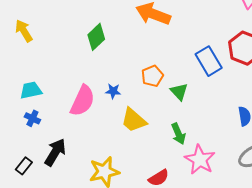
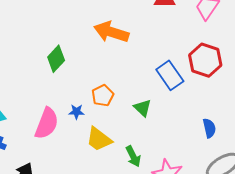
orange pentagon: (152, 76) -> (103, 96), moved
green arrow: (178, 134) -> (133, 156), moved

